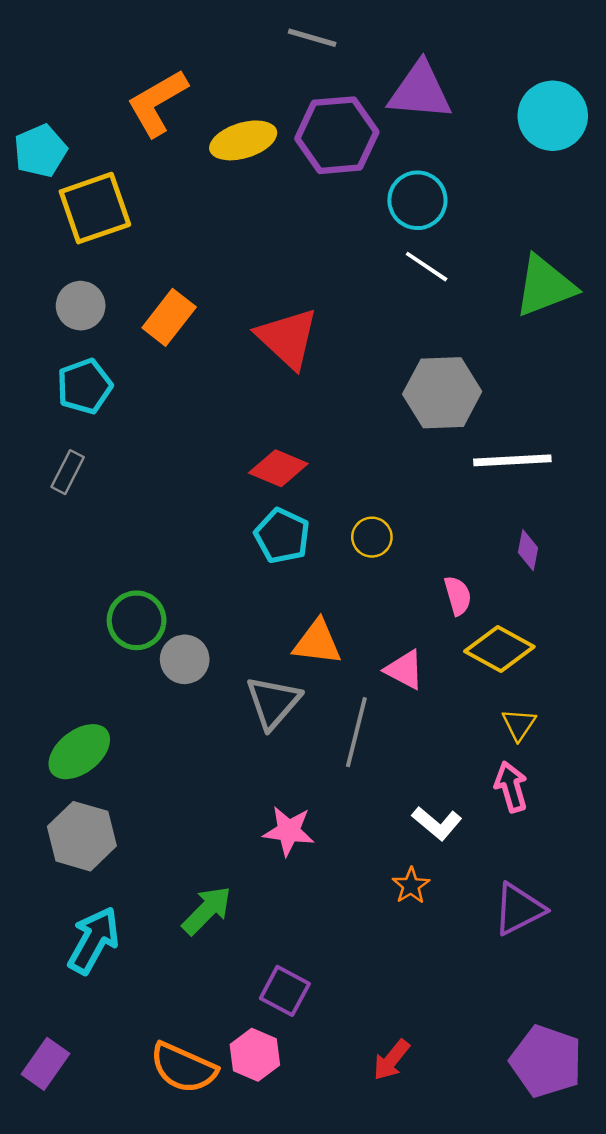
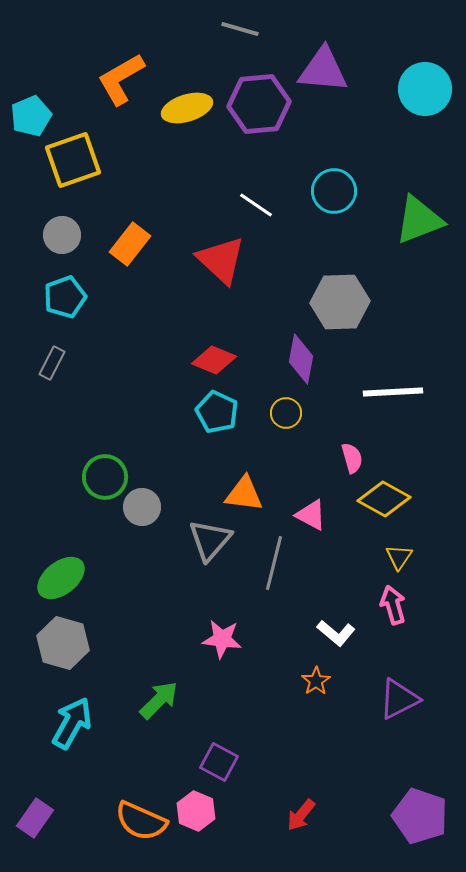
cyan circle: (417, 200) -> (334, 191), moved
white line: (427, 267) -> (256, 205), moved
white line: (512, 460) -> (393, 392), moved
purple diamond: (528, 550) -> (301, 359), moved, size x1.6

